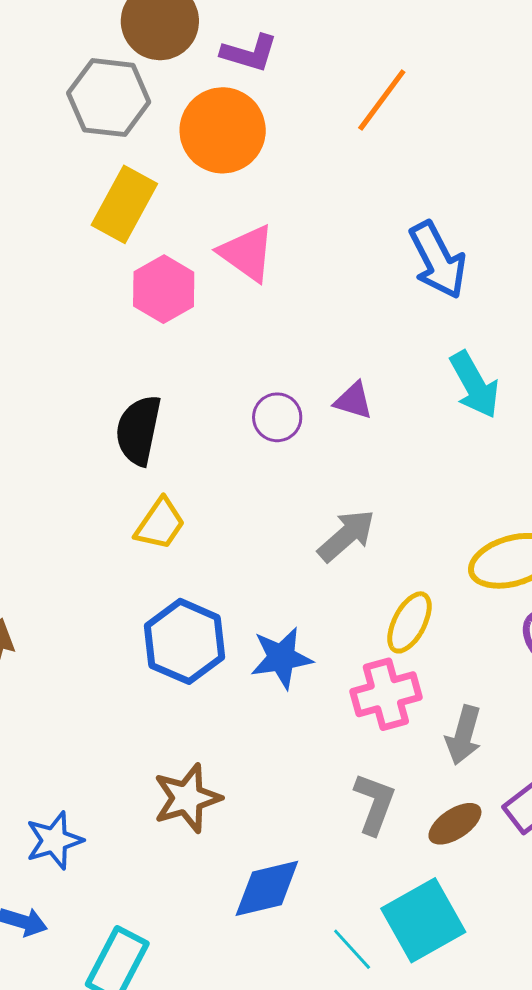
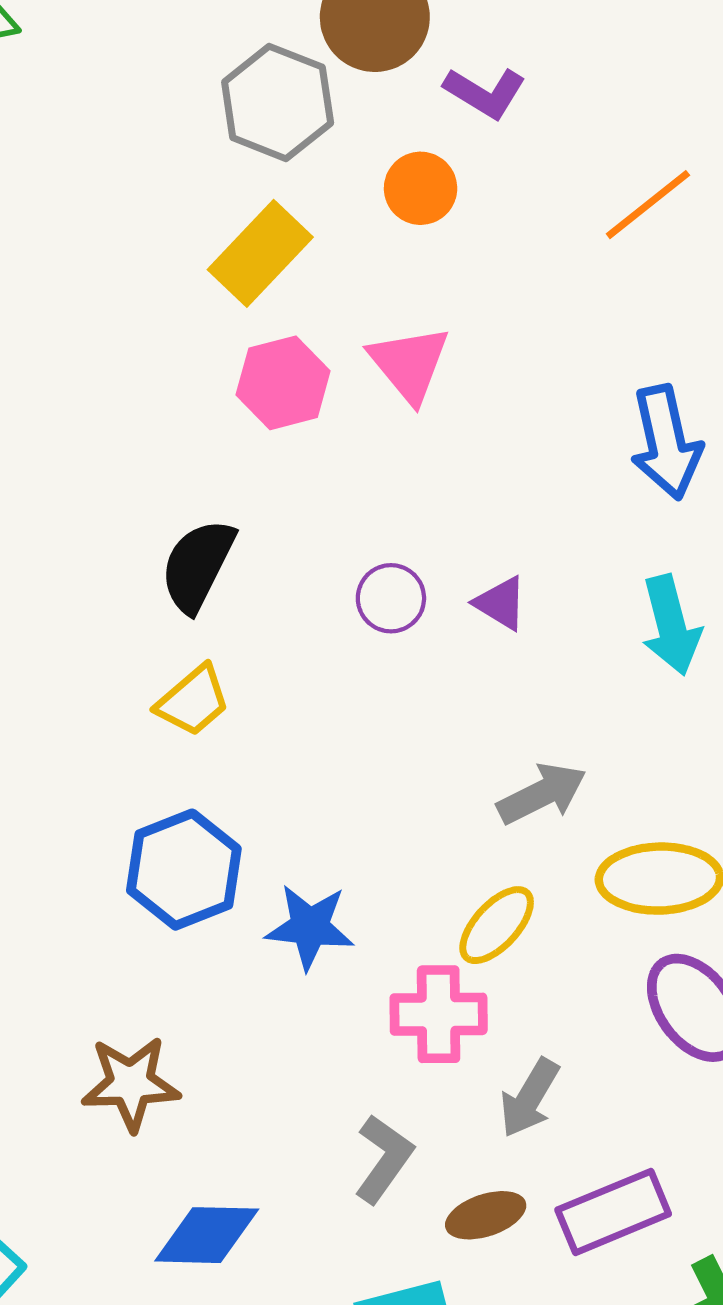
orange circle: (223, 130) -> (421, 188), size x0.6
gray arrow: (346, 536) -> (542, 794), moved

